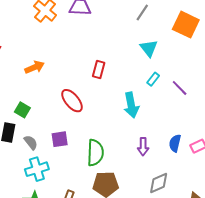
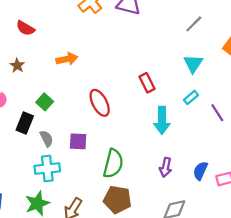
red rectangle: (99, 69) -> (147, 83), moved, turned -54

